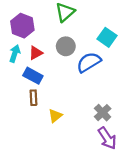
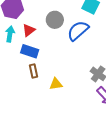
yellow triangle: (55, 116) -> (56, 84), turned 40

